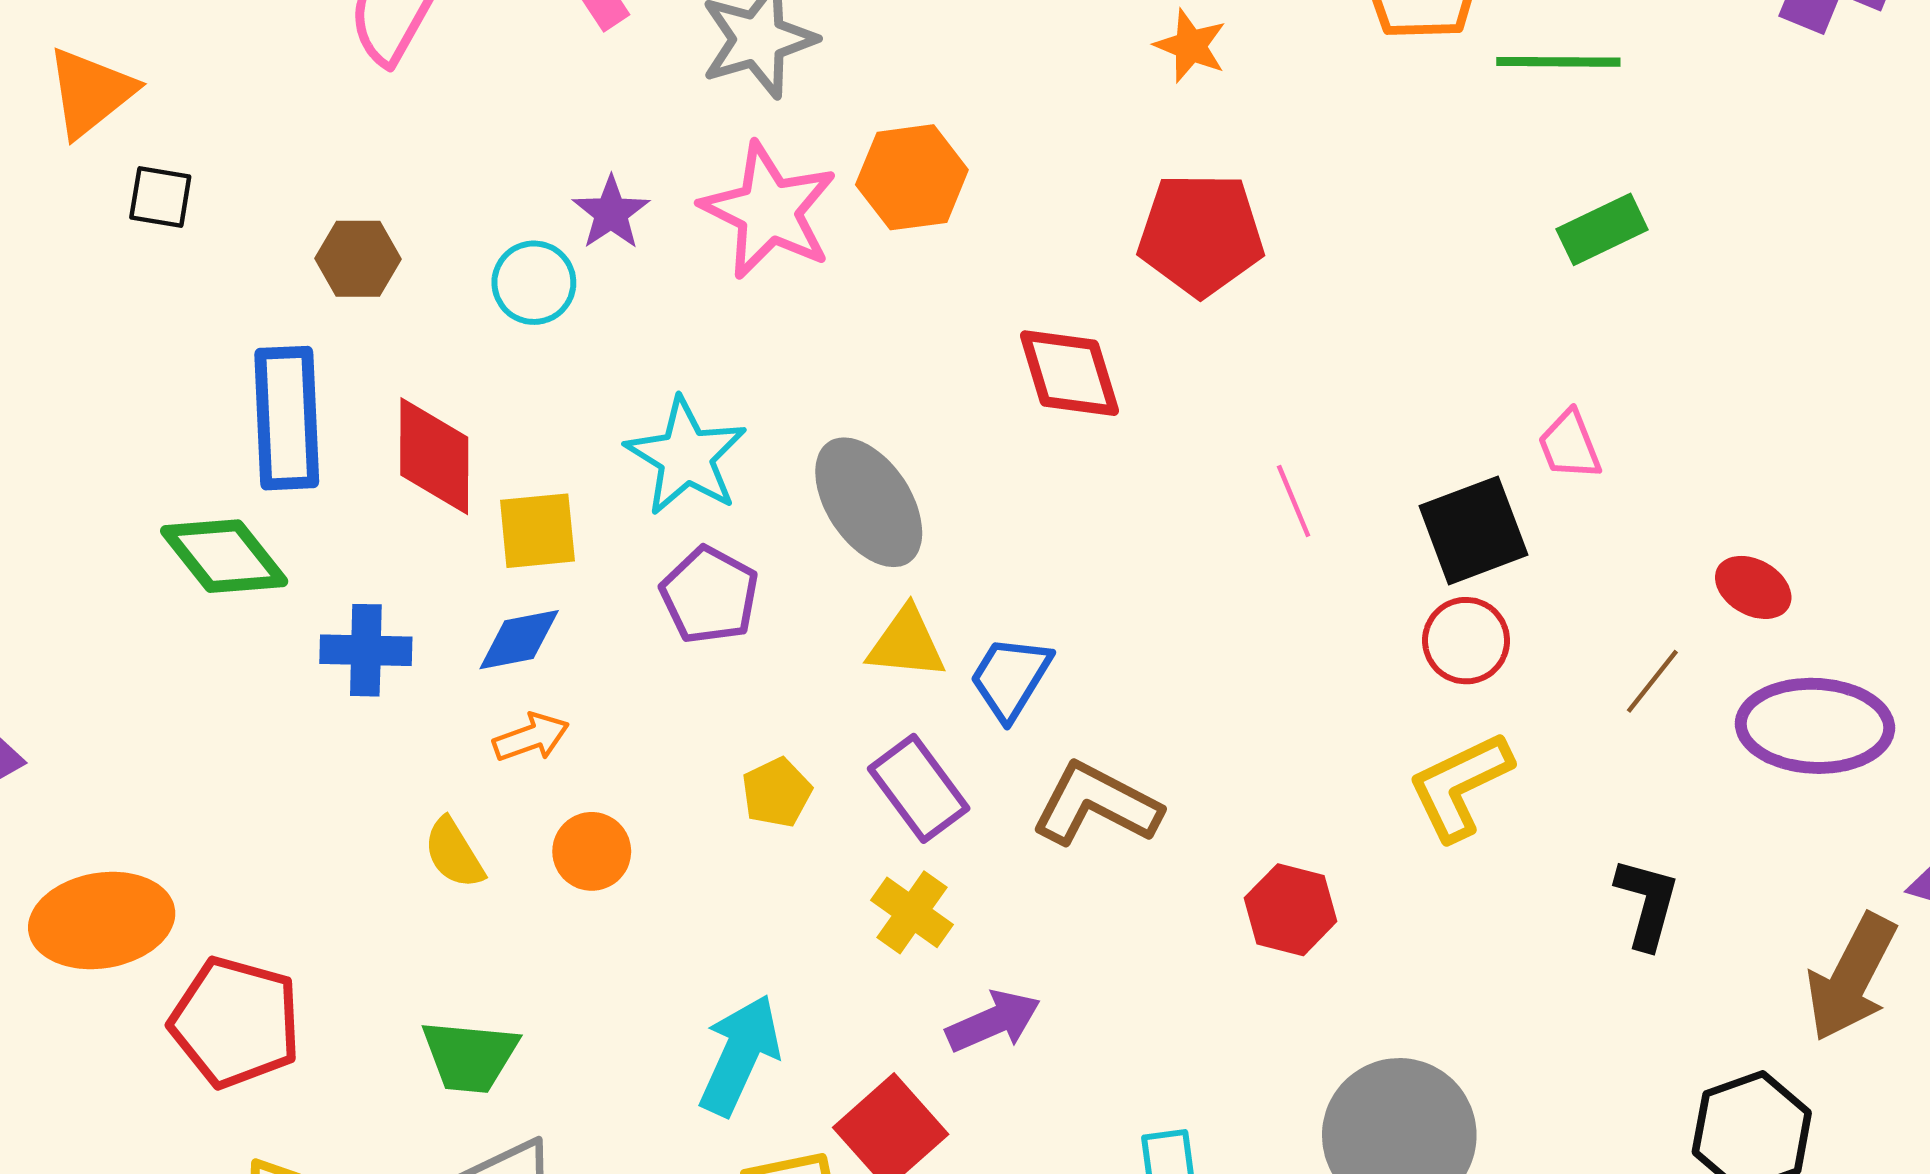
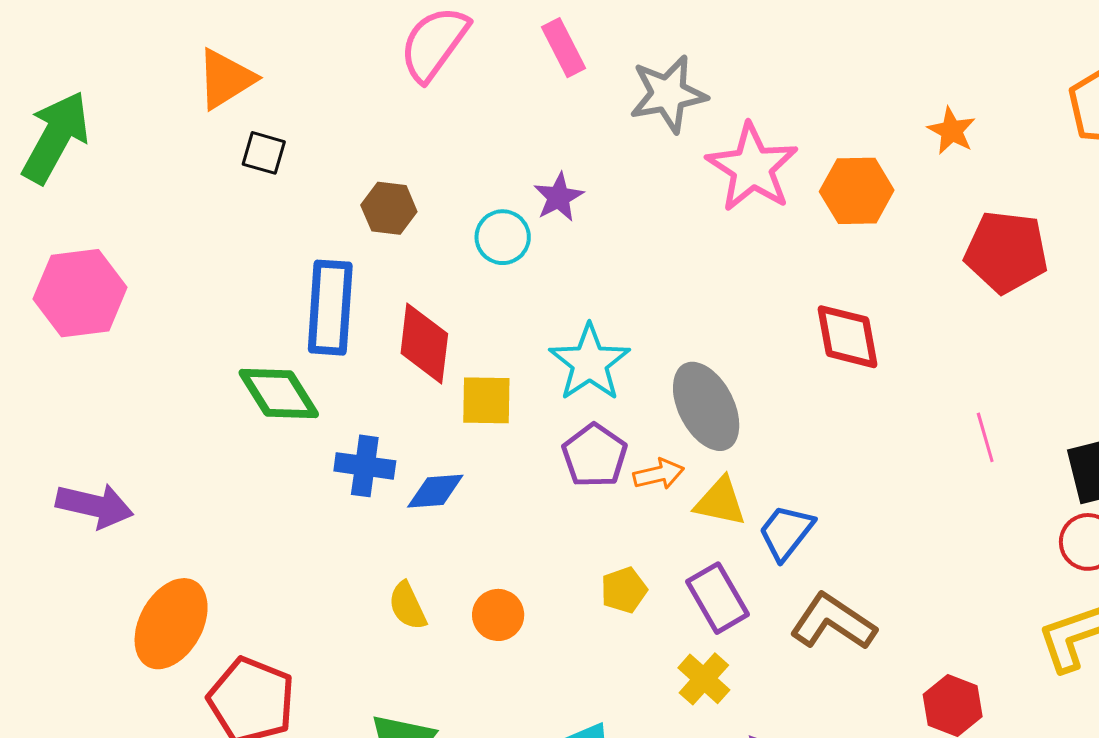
orange hexagon: (912, 177) -> (857, 191), moved
pink star: (769, 211) -> (752, 168), moved
red pentagon: (1201, 234) -> (1006, 252), moved
blue diamond: (519, 640) -> (435, 491), moved
orange arrow: (531, 737) -> (659, 474), moved
orange ellipse: (102, 920) -> (171, 624), turned -58

